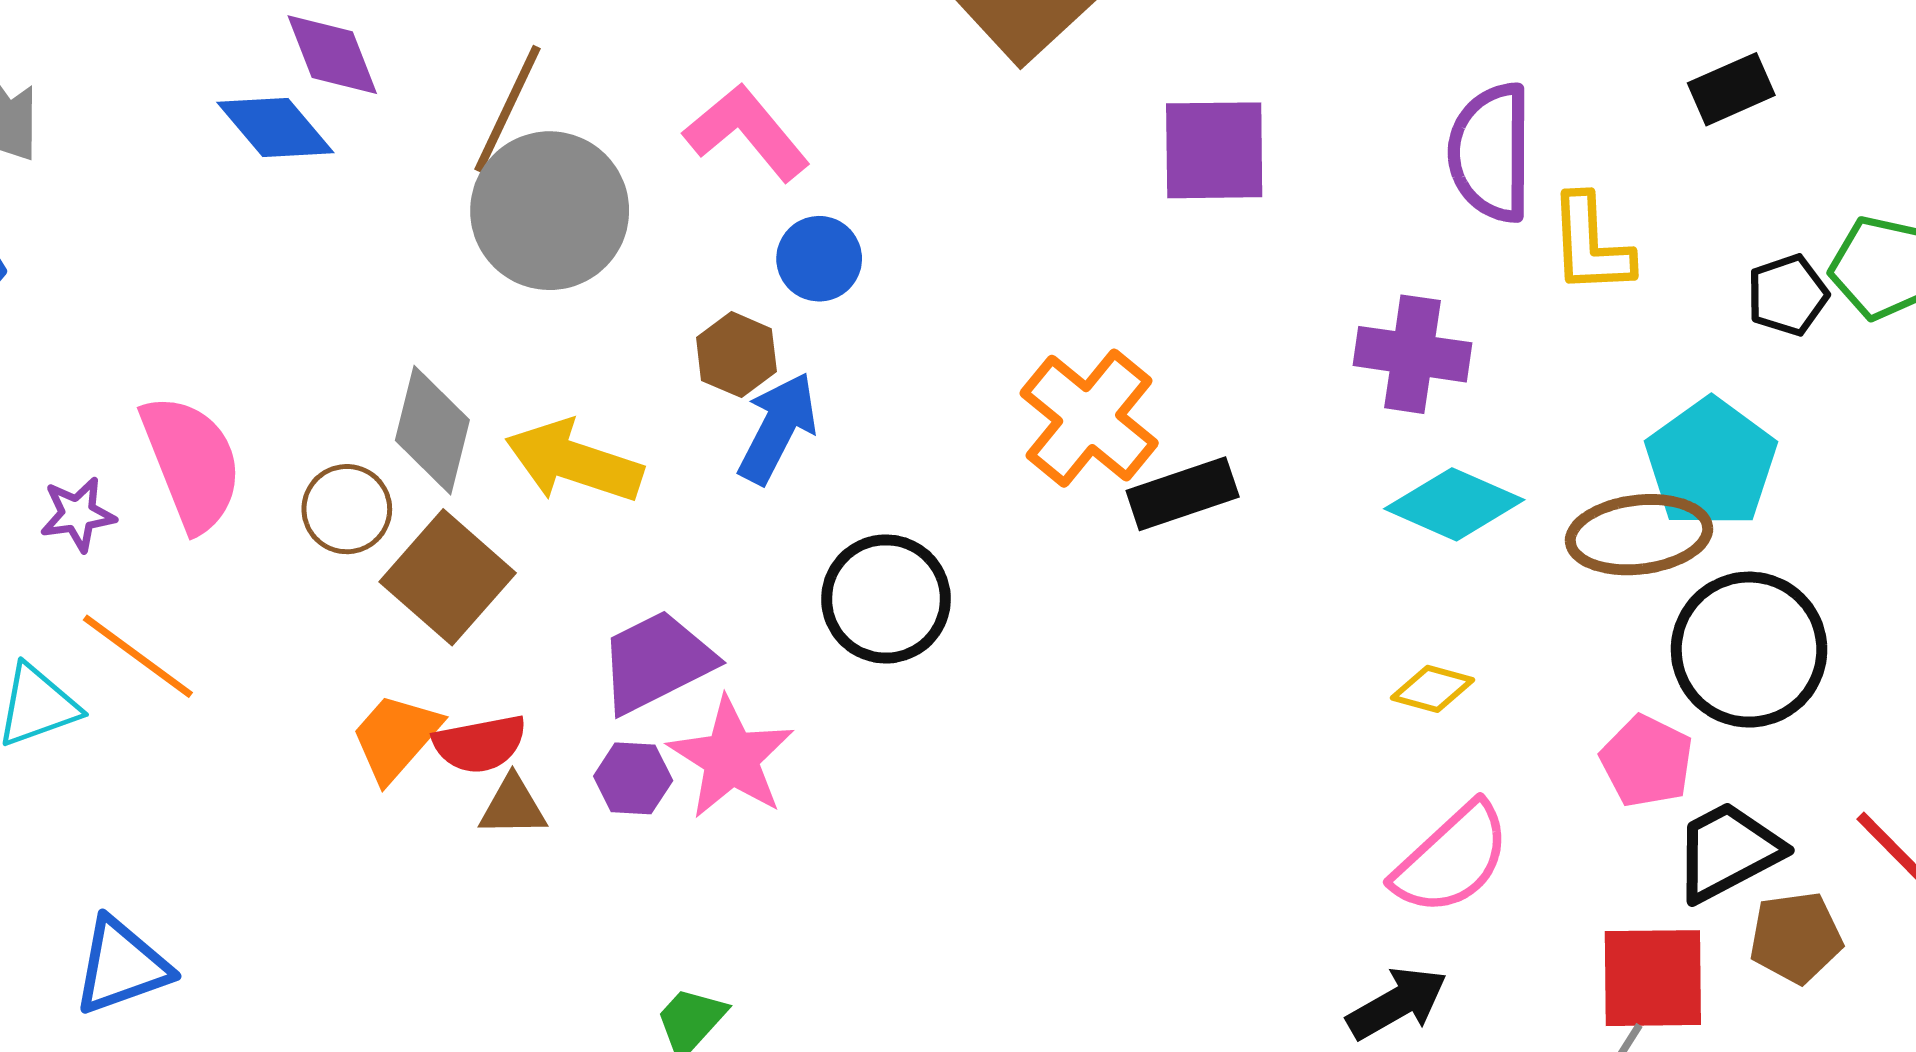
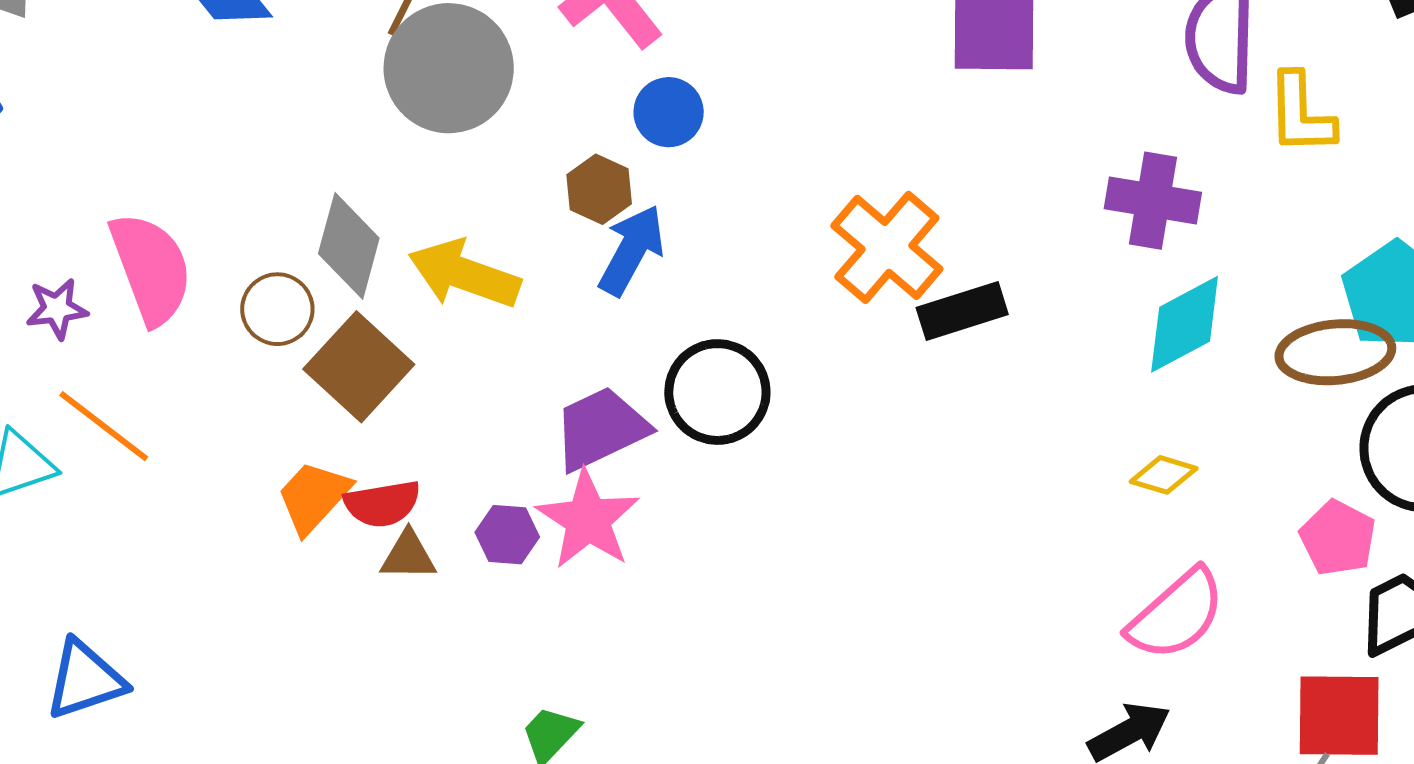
cyan diamond: (1454, 504) -> (1185, 324), turned -53
purple trapezoid: (656, 662) -> (601, 429), moved

